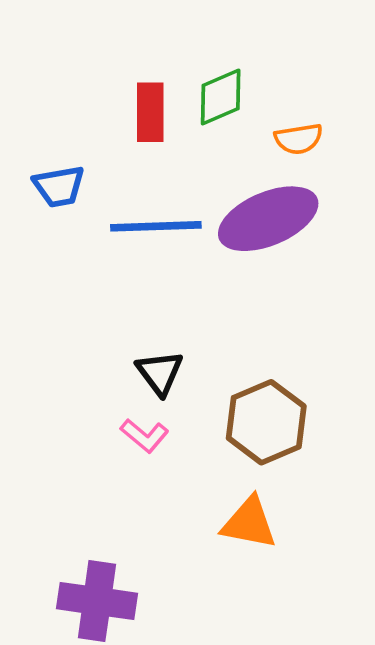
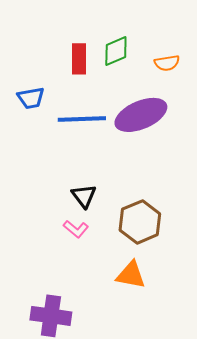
orange semicircle: (299, 139) -> (167, 63), moved

